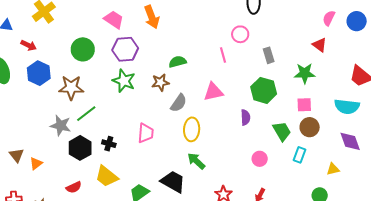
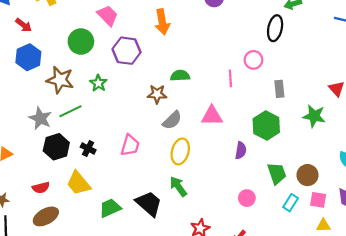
pink trapezoid: (114, 20) -> (108, 16), moved
green star: (124, 81) -> (98, 83), moved, size x0.7
pink square: (304, 105) -> (318, 200), moved

